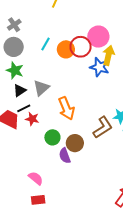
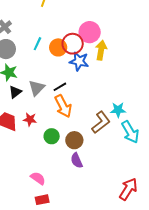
blue star: (99, 67) -> (79, 61), moved
black line: (24, 108) -> (60, 87), moved
purple semicircle: (65, 156) -> (77, 160), moved

